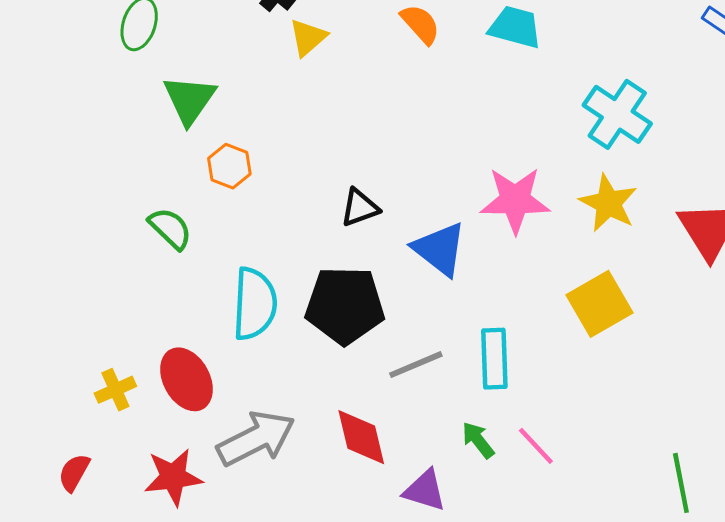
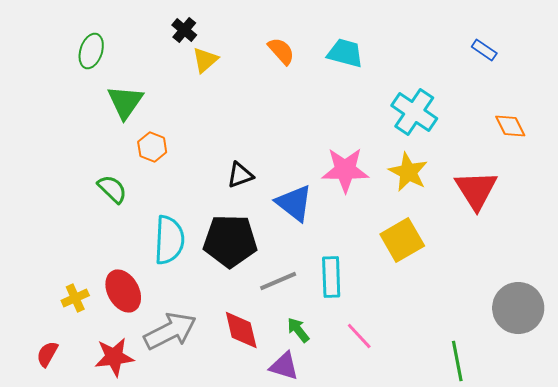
green arrow: (478, 440) -> (298, 330), moved

